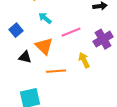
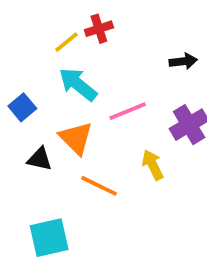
cyan arrow: (45, 18) -> (78, 84), size x1.5
orange line: (56, 71) -> (99, 186), turned 30

